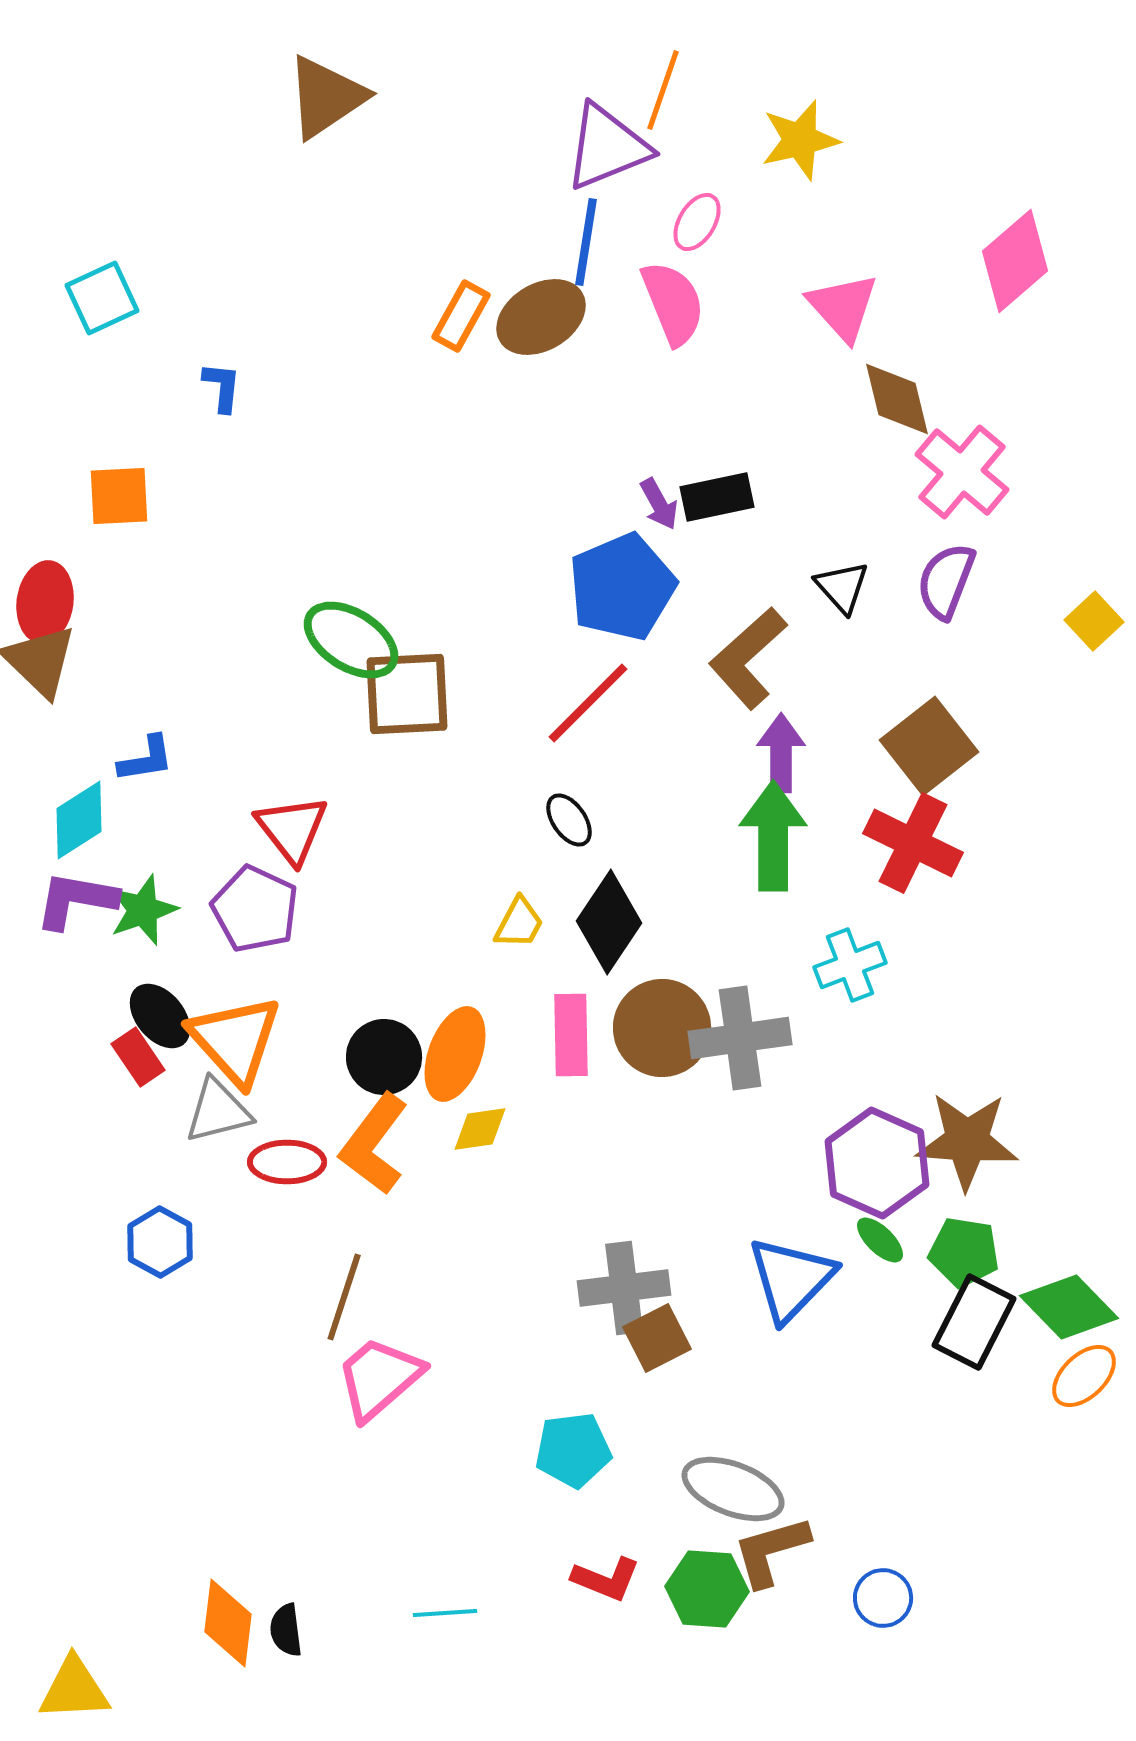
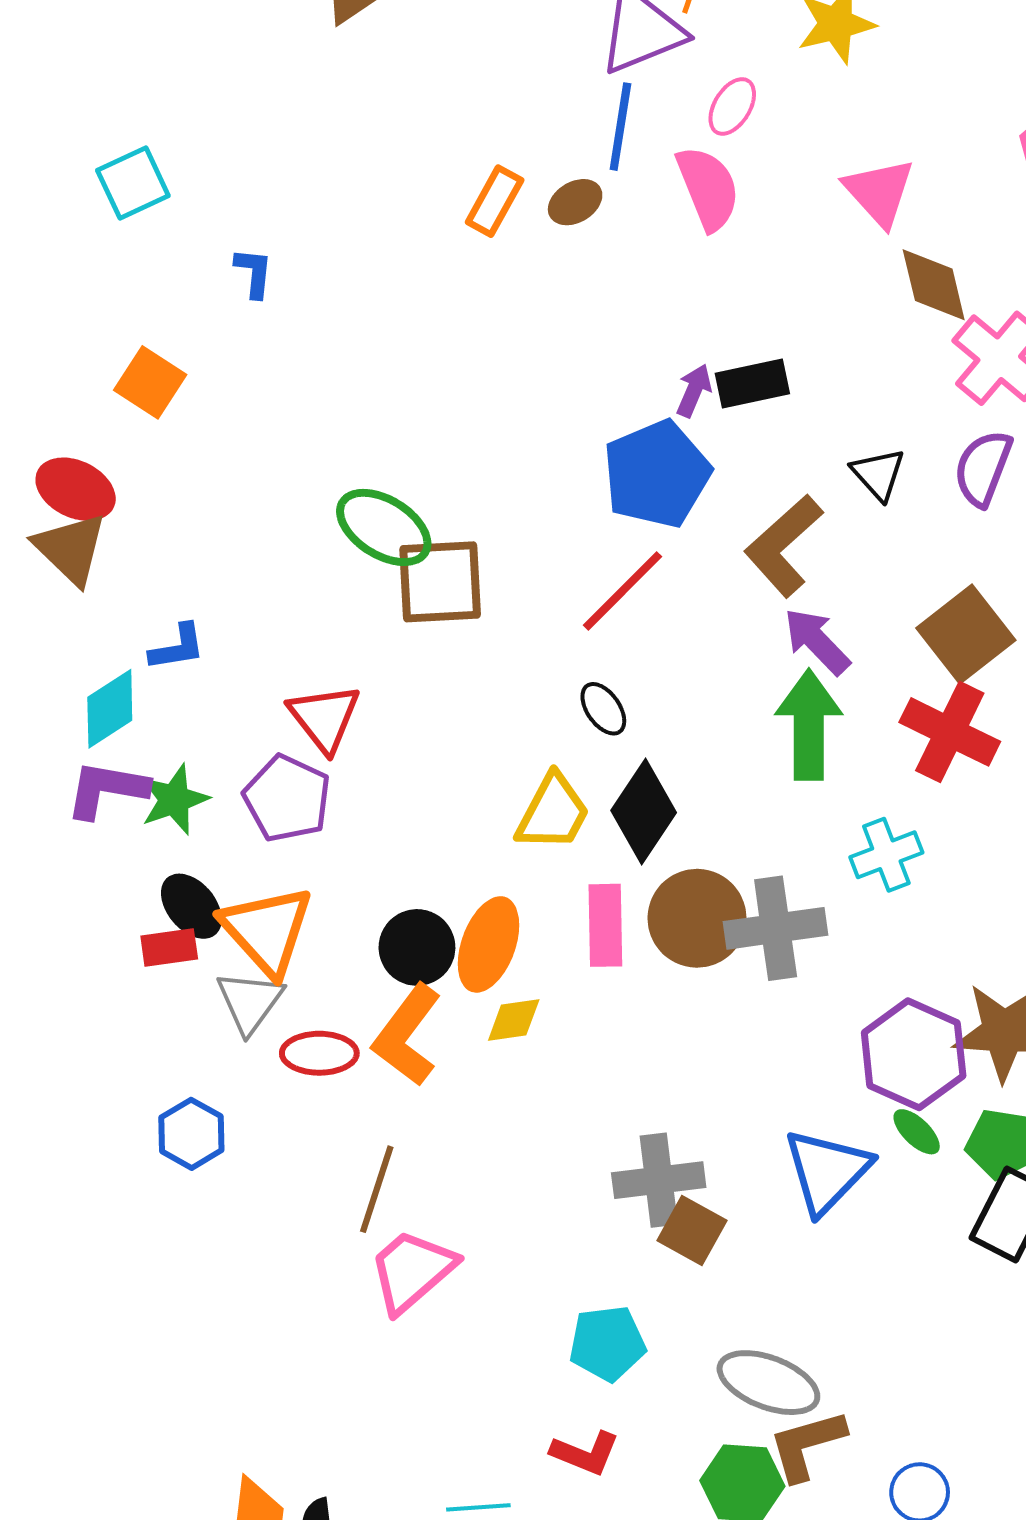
brown ellipse: (541, 317) -> (575, 202), size x0.6
orange square: (119, 496) -> (150, 382), turned 36
purple arrow: (659, 504) -> (694, 390), turned -128
red ellipse: (45, 602) -> (76, 489), turned -72
purple arrow: (781, 753) -> (817, 641), turned -44
yellow trapezoid: (519, 923) -> (553, 813), size x1.5
red rectangle: (138, 1057) -> (169, 947), turned -64
gray triangle: (218, 1111) -> (250, 1002), turned -40
brown square: (657, 1338) -> (692, 1230), turned -34
red L-shape: (606, 1579) -> (585, 1453), moved

